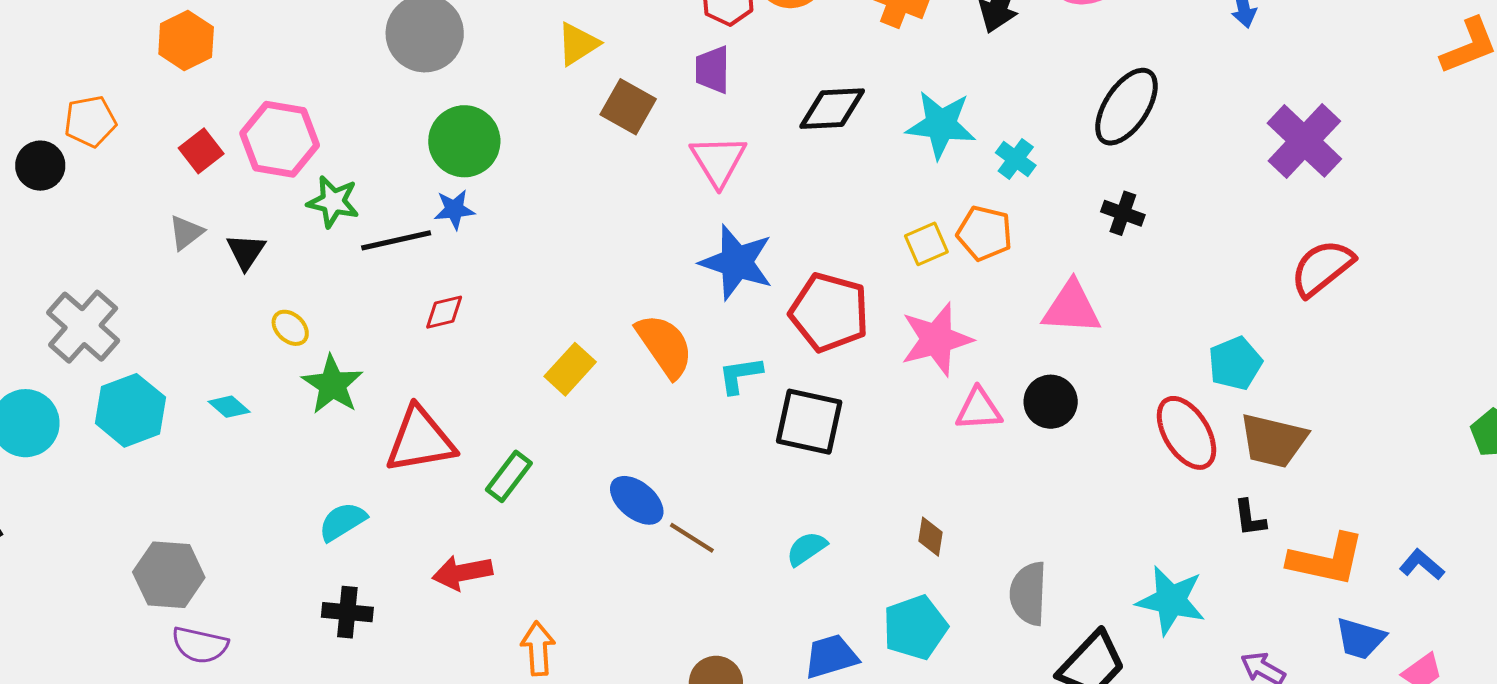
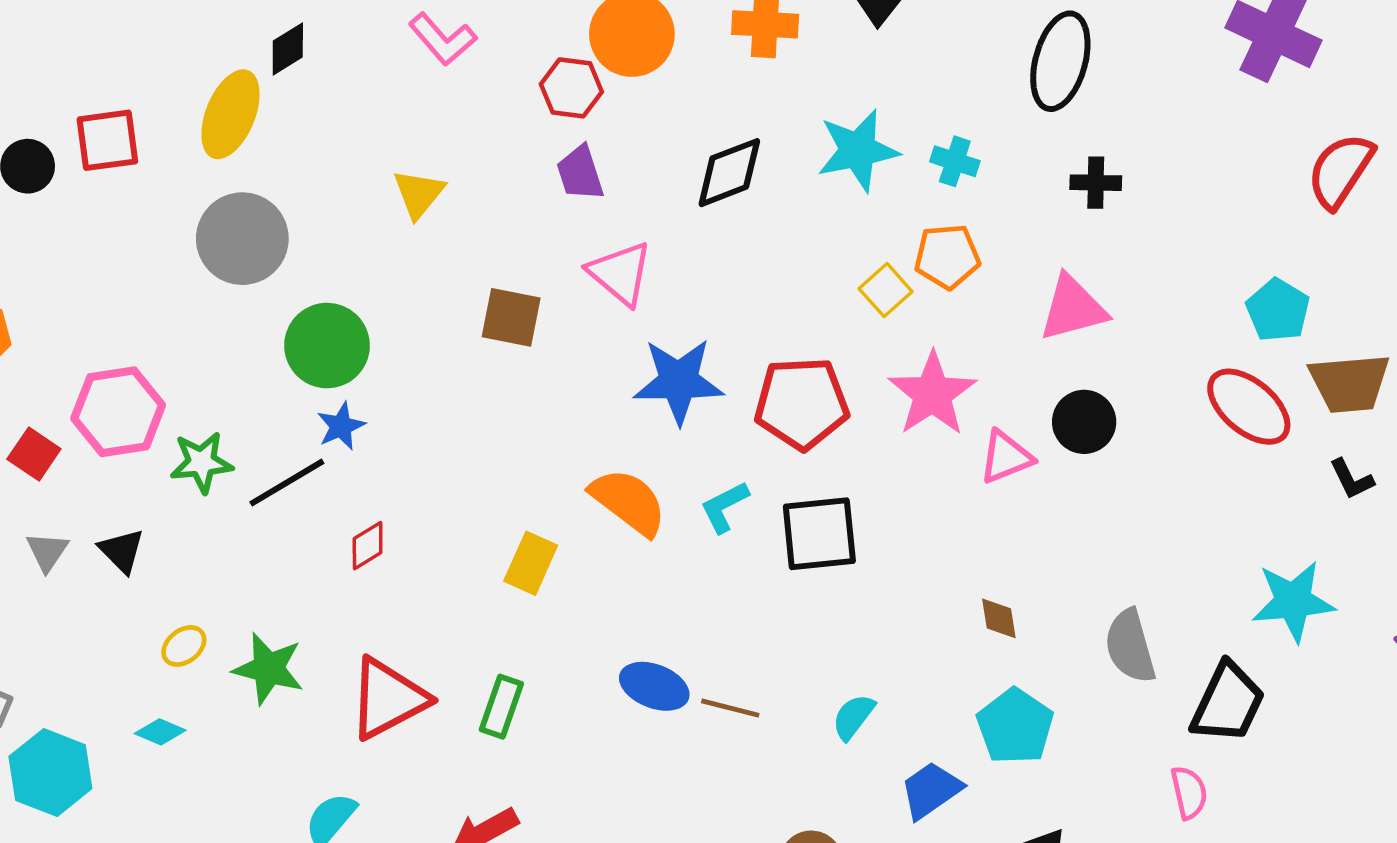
brown square: (628, 107) -> (511, 317), moved
yellow ellipse: (290, 328) -> (184, 646), moved, turned -63
cyan semicircle: (807, 549) -> (853, 717), moved

